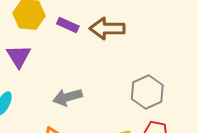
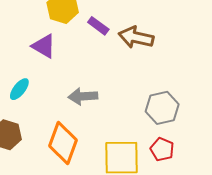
purple triangle: (19, 56) -> (44, 46), turned -40

